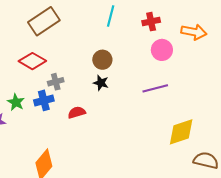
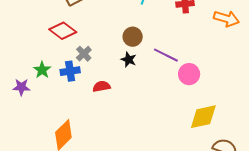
pink circle: (162, 50) -> (189, 74), moved
gray cross: (56, 82) -> (84, 54), turned -35
purple line: (155, 88) -> (166, 55), moved, turned 35

